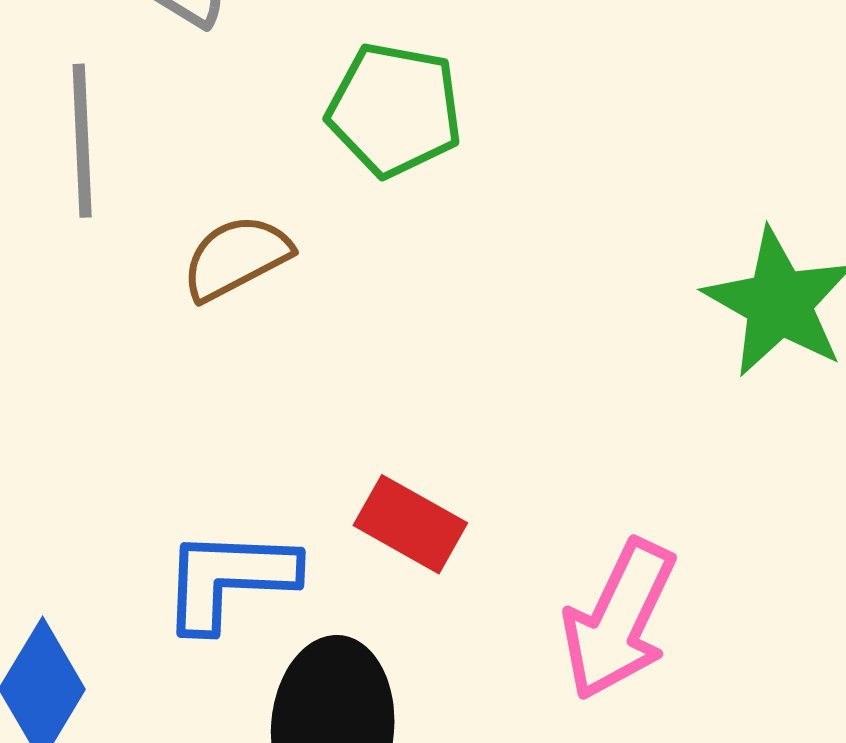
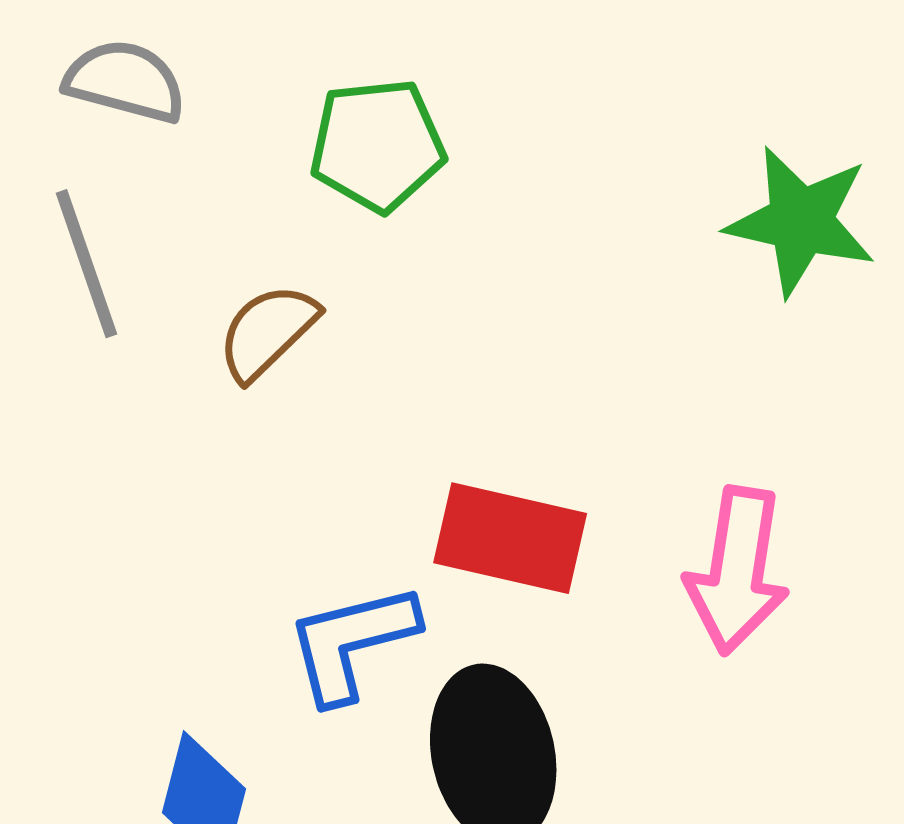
red rectangle: (410, 524) -> (510, 538), size x1.4

